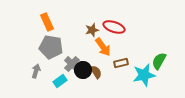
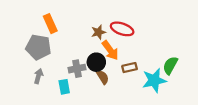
gray pentagon: (51, 47) -> (38, 47), moved
gray cross: (72, 64) -> (77, 69), turned 35
black circle: (83, 70) -> (96, 62), moved
cyan rectangle: (60, 81) -> (64, 87), turned -64

